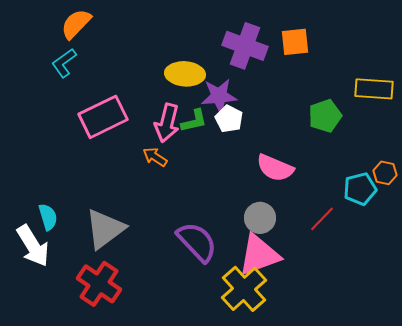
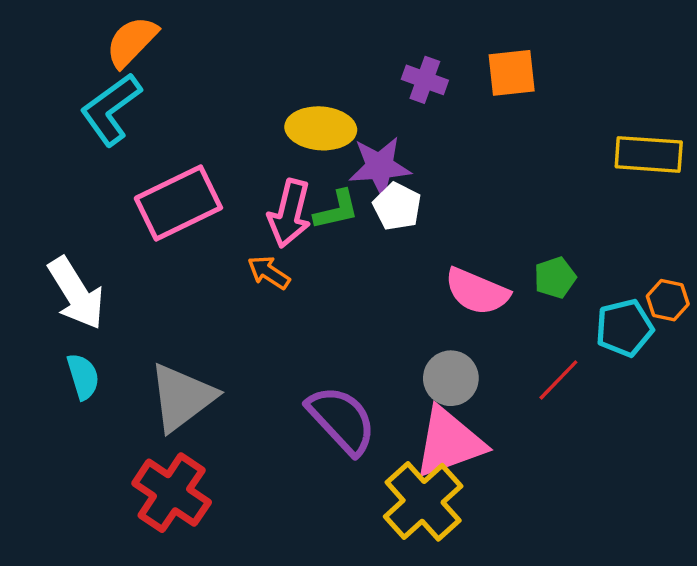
purple cross: (245, 46) -> (425, 80), size x0.6
cyan L-shape: (64, 63) -> (111, 109), size x1.4
green pentagon: (325, 116) -> (555, 278), moved, size x0.7
white arrow: (33, 246) -> (76, 293), moved

